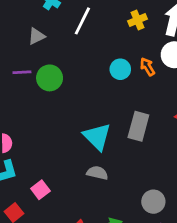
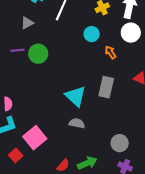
orange arrow: (147, 67) -> (110, 52), moved
cyan circle: (120, 69) -> (92, 34), moved
pink square: (40, 190) -> (35, 138), size x1.6

